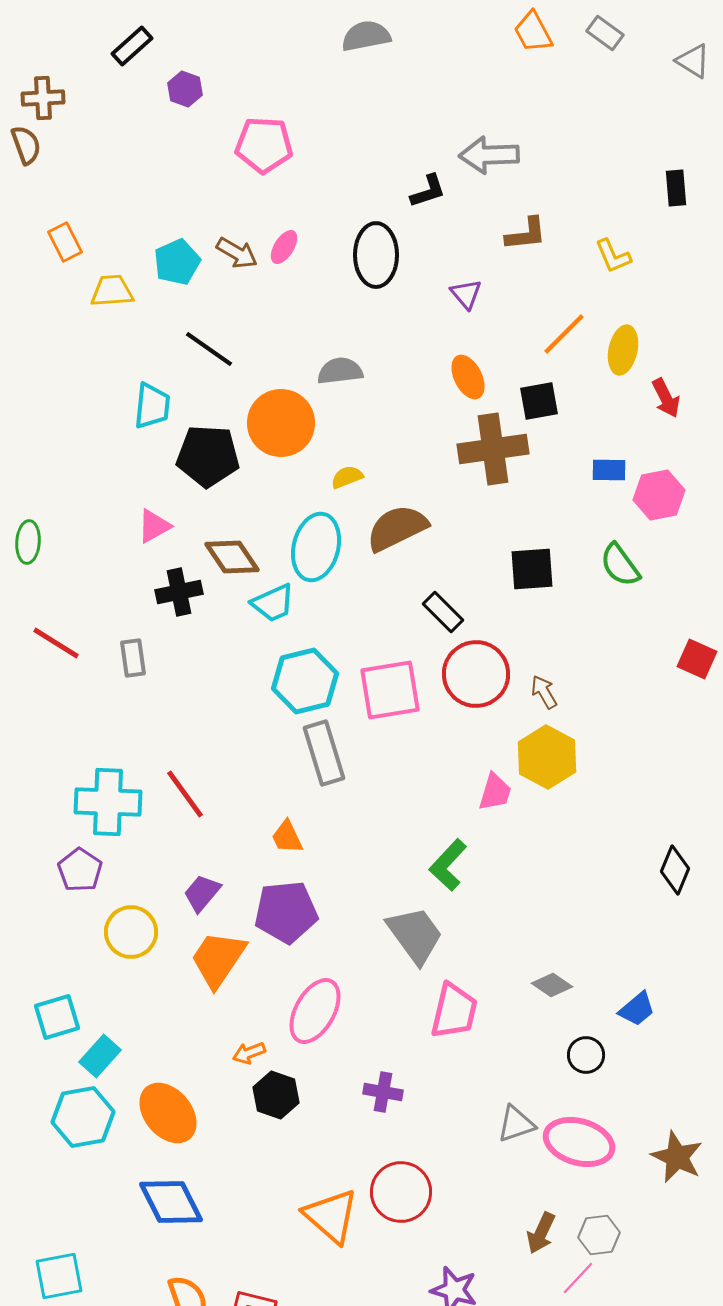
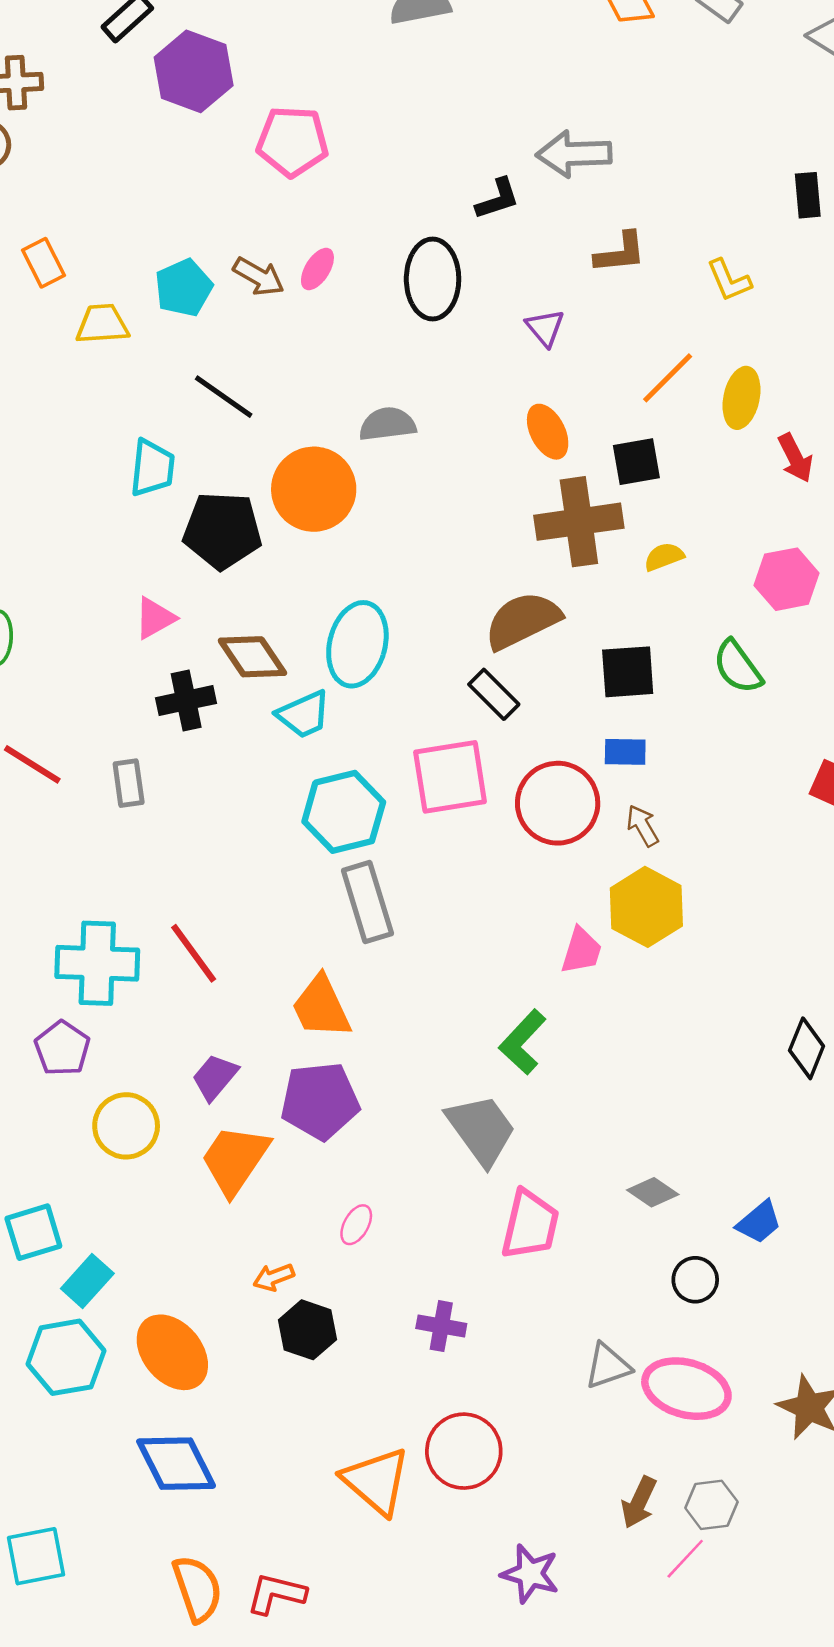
purple hexagon: (185, 89) -> (194, 71), size x1.8
blue rectangle: (609, 470) -> (625, 752), moved
yellow semicircle: (347, 477) -> (664, 557), moved
brown semicircle: (397, 528) -> (523, 621), moved
black rectangle: (443, 612) -> (494, 694), moved
pink square: (390, 690) -> (450, 777), moved
orange trapezoid: (287, 837) -> (321, 1007), size x1.5
pink ellipse: (315, 1011) -> (356, 1225), size x0.5

